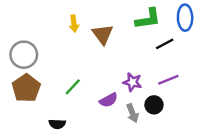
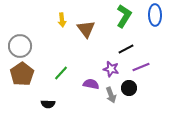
green L-shape: (148, 19) -> (124, 16), turned -50
black line: (165, 44) -> (126, 49), moved
purple semicircle: (109, 100) -> (91, 84), turned -140

